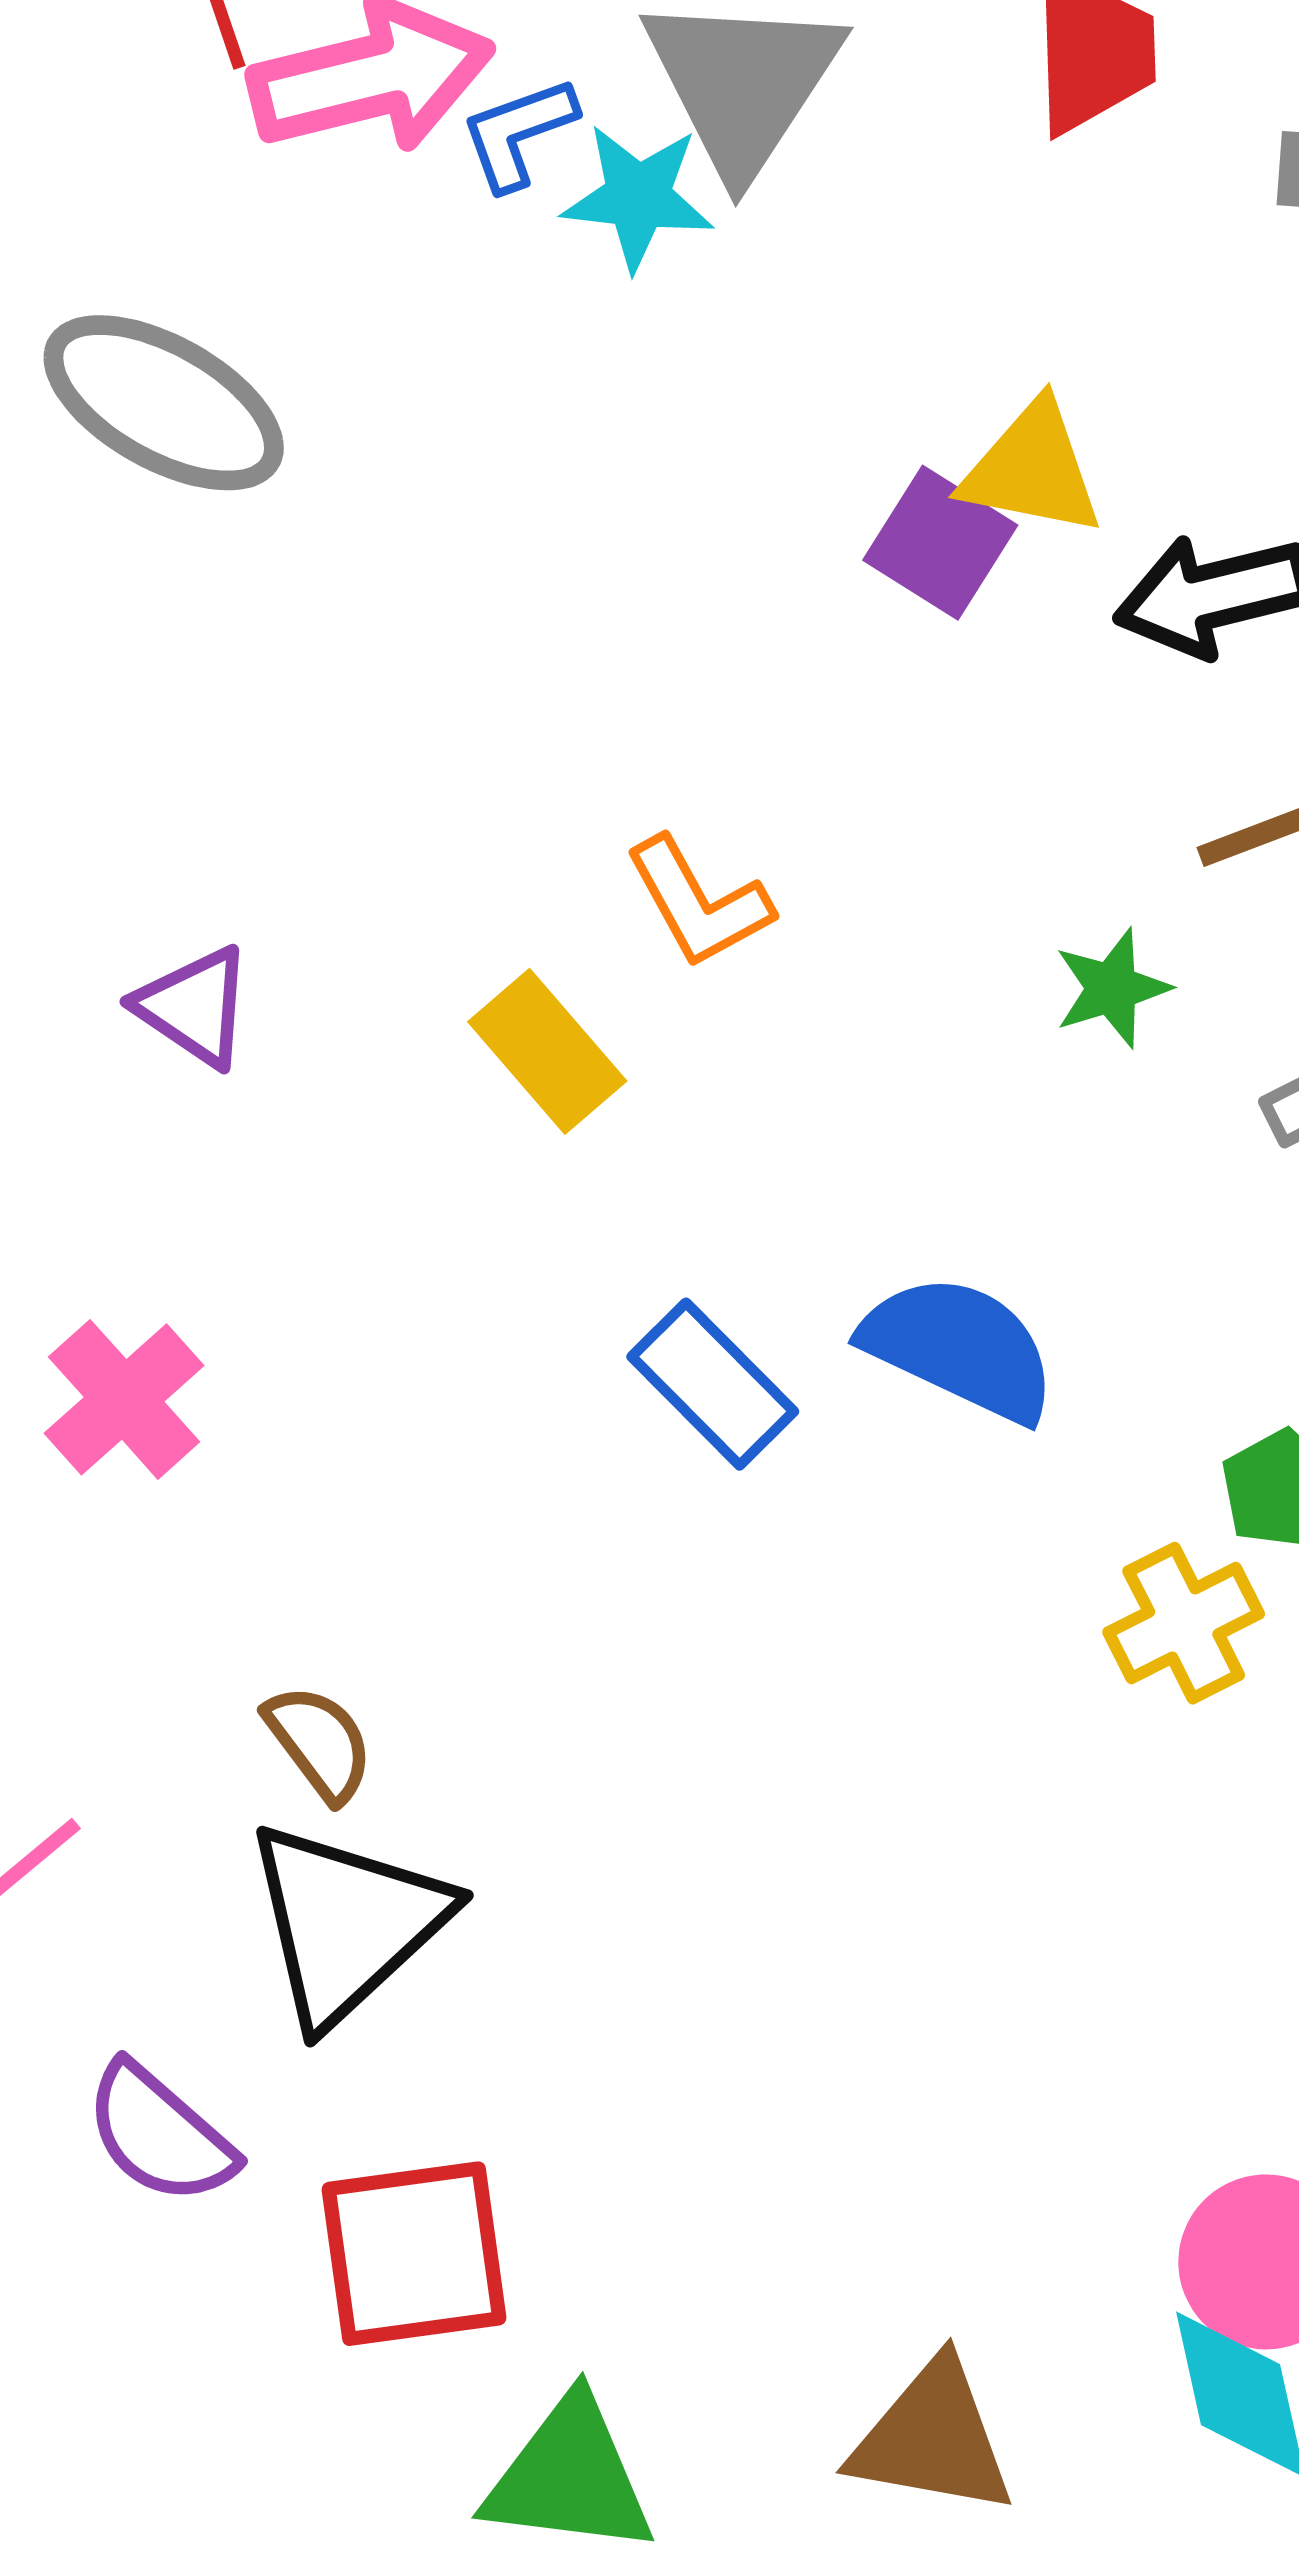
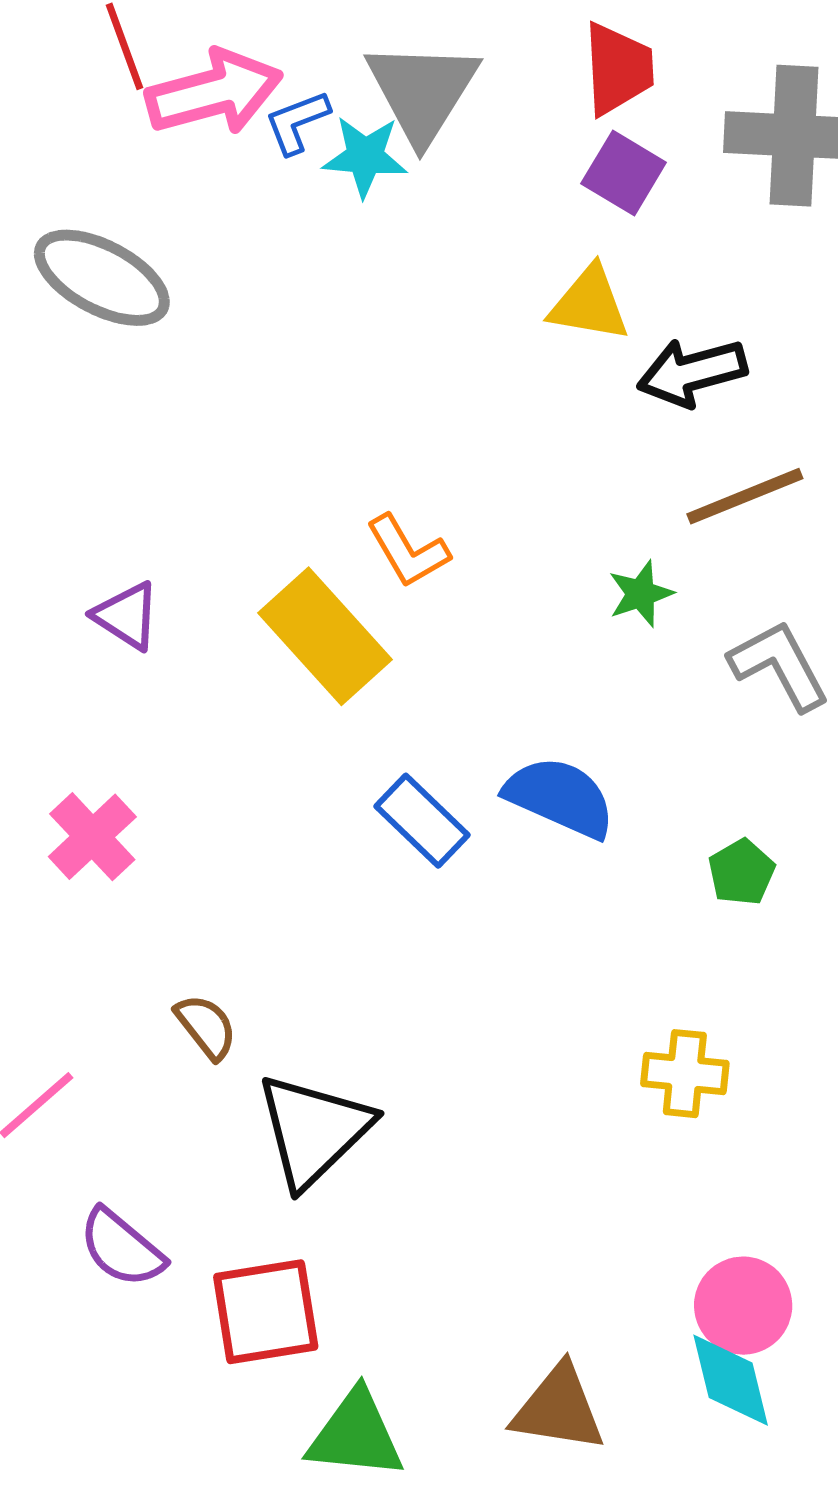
purple square: (940, 543) -> (624, 173), moved
yellow rectangle: (547, 1051) -> (325, 636), size x1.5
yellow cross: (1184, 1623) -> (685, 1074), moved, turned 34
black triangle: (347, 1923) -> (314, 1130), moved

